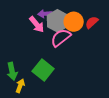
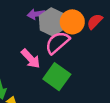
pink arrow: (37, 24) -> (31, 59), moved
green square: (43, 70) -> (57, 77), moved

